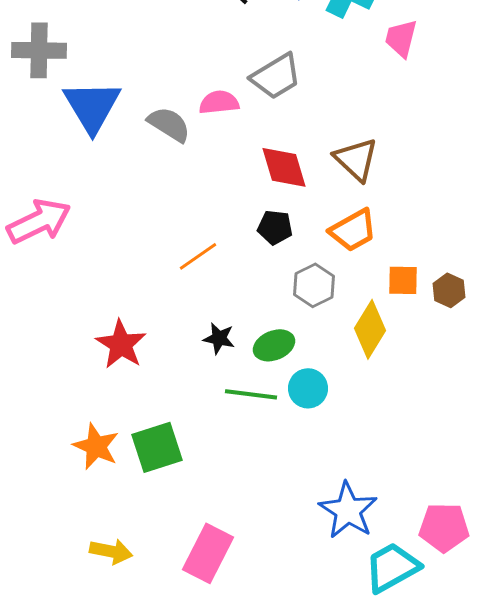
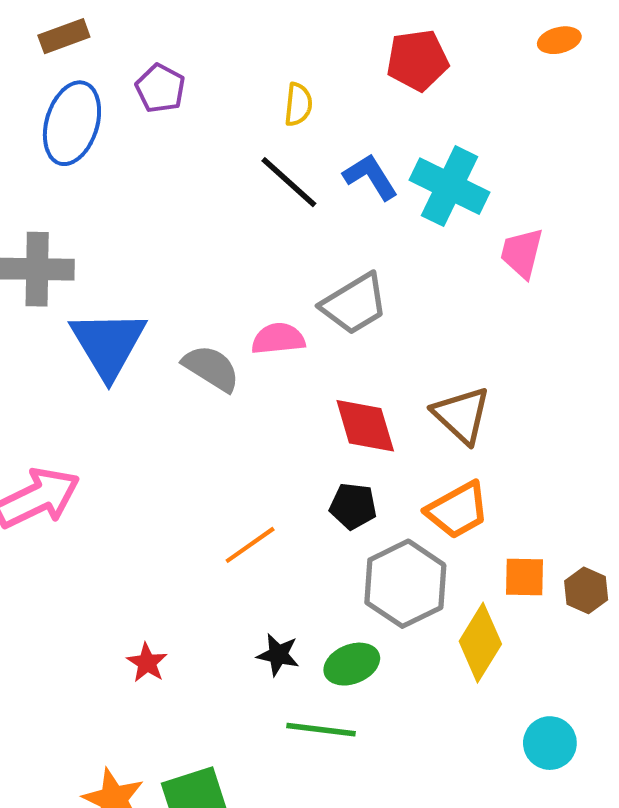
gray hexagon: (314, 285) -> (405, 584), size x1.5
red star: (121, 344) -> (147, 663), size x0.6
cyan circle: (308, 388) -> (550, 743), moved

